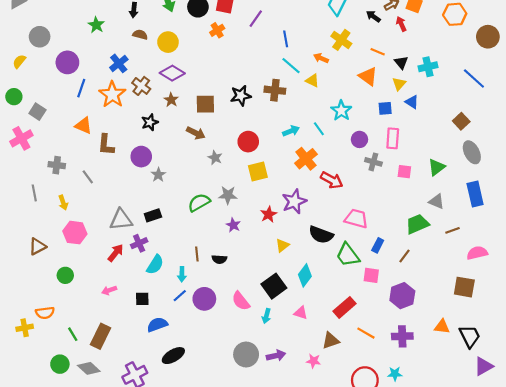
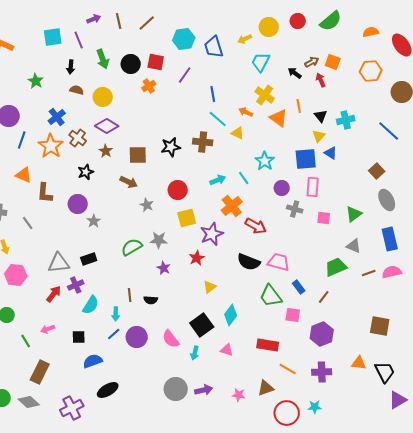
orange line: (378, 52) -> (299, 106), turned 56
orange triangle: (368, 76) -> (279, 118), moved
blue square: (385, 108) -> (306, 159), size x1.6
purple star: (294, 202) -> (212, 234), moved
black semicircle: (321, 235) -> (249, 262), moved
blue rectangle: (378, 245) -> (299, 287), turned -64
pink semicircle: (477, 253) -> (392, 272), moved
red rectangle: (345, 307) -> (268, 345), turned 50
green line: (73, 334) -> (26, 341), moved
brown triangle: (331, 341) -> (266, 388), moved

